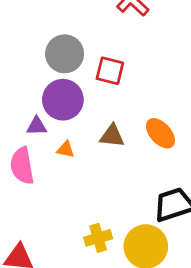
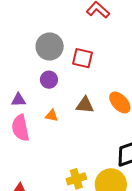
purple circle: (63, 100) -> (49, 80), size x0.6
purple triangle: (37, 126) -> (18, 100), moved

